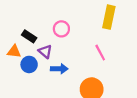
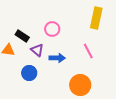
blue circle: (29, 64) -> (29, 73), moved
blue arrow: (59, 69) -> (57, 58), moved

